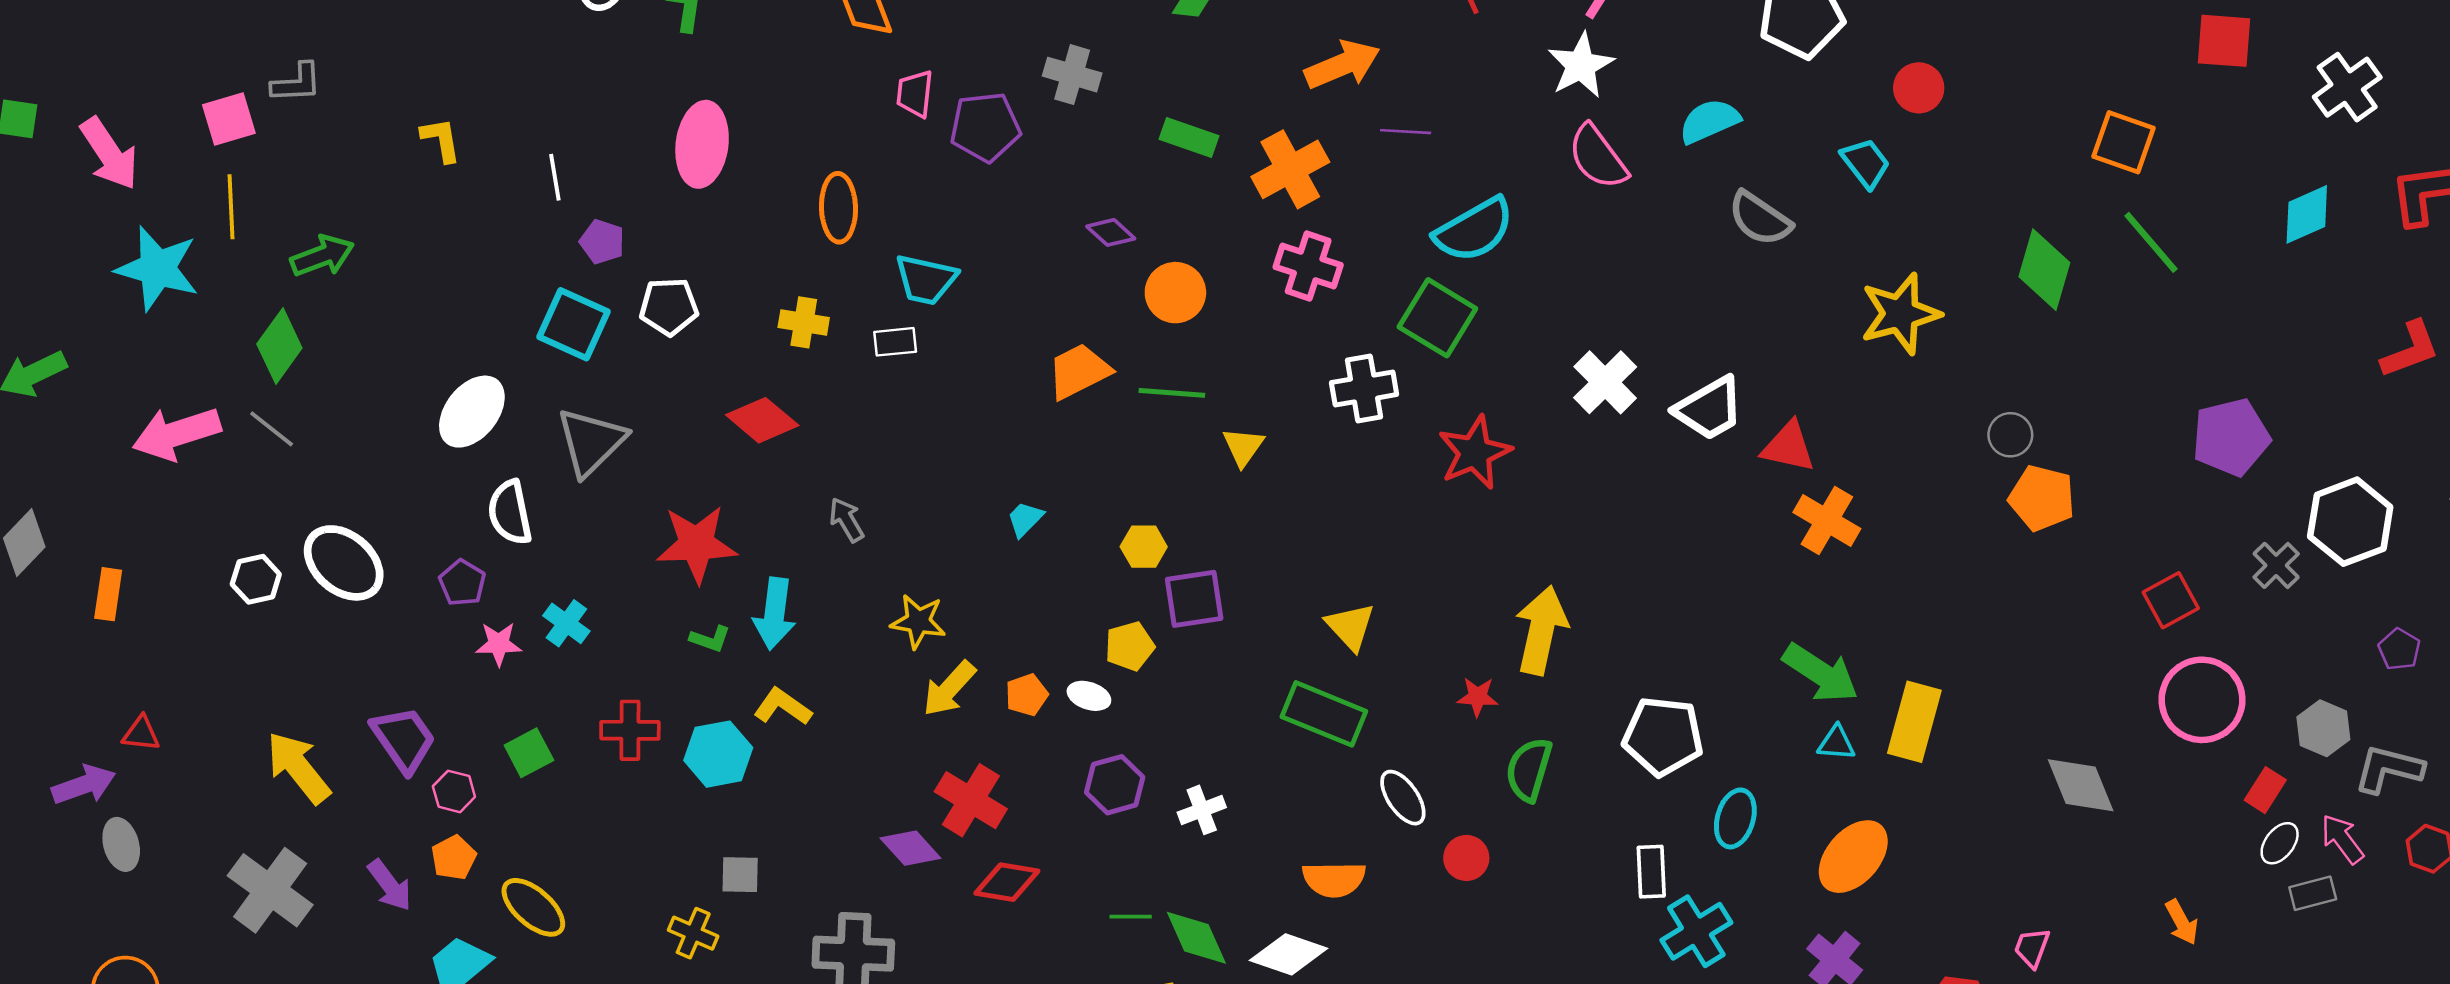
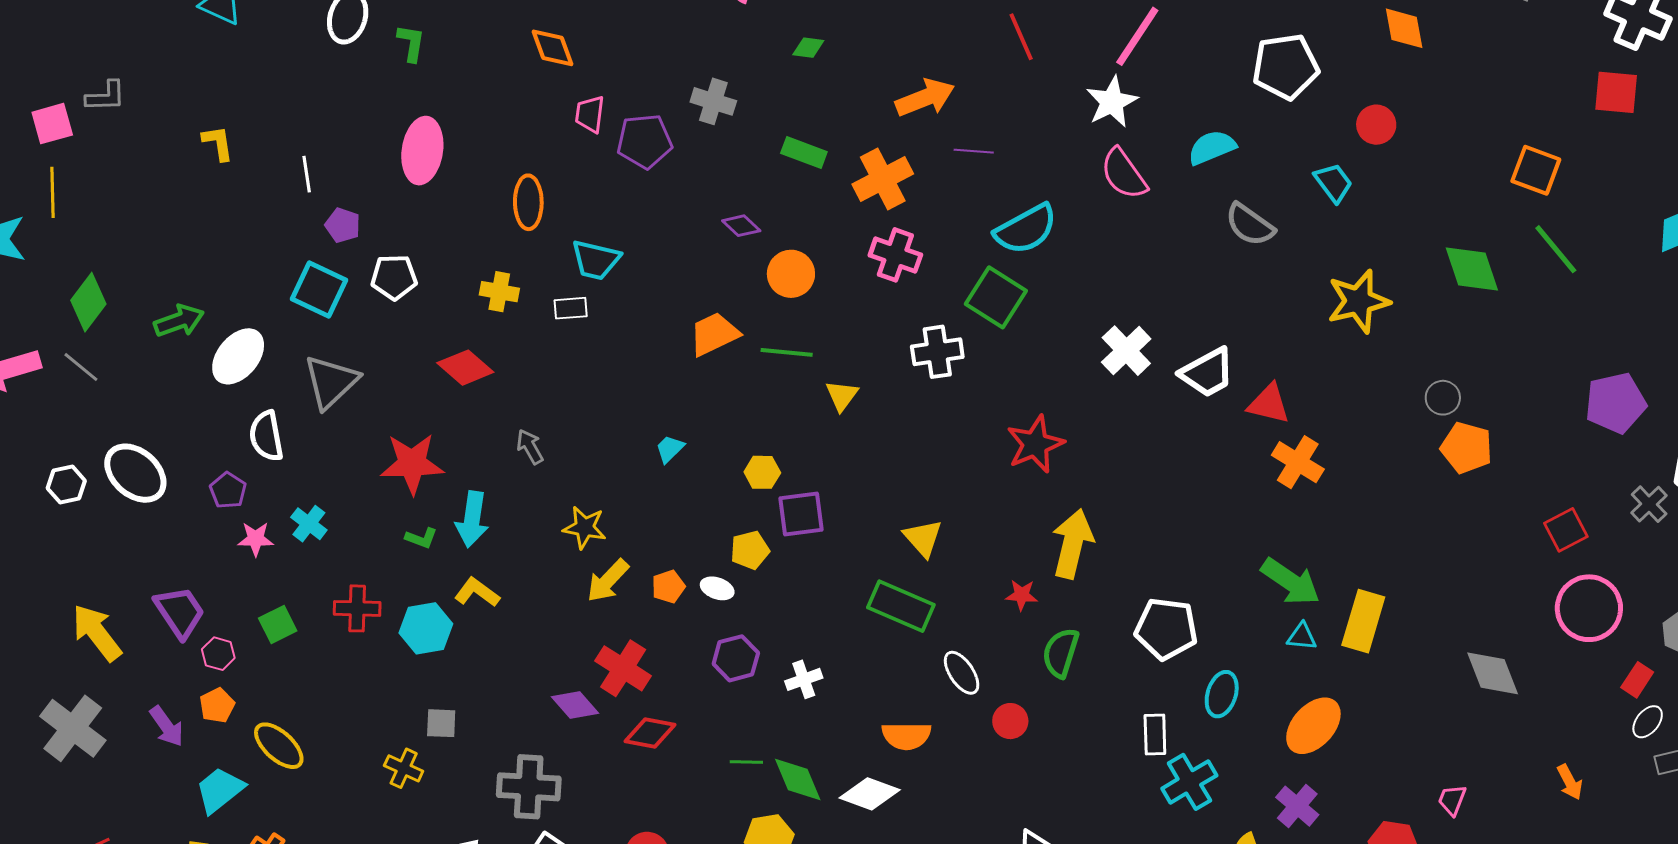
green arrow: (322, 256) -> (179, 321), moved
green diamond: (2044, 270) -> (1472, 269), turned -36
red star: (1475, 453) -> (1035, 444), moved

